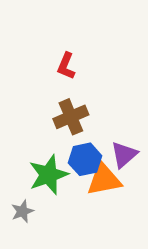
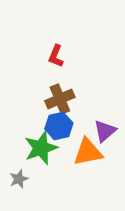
blue hexagon: (85, 159) -> (59, 126), moved

